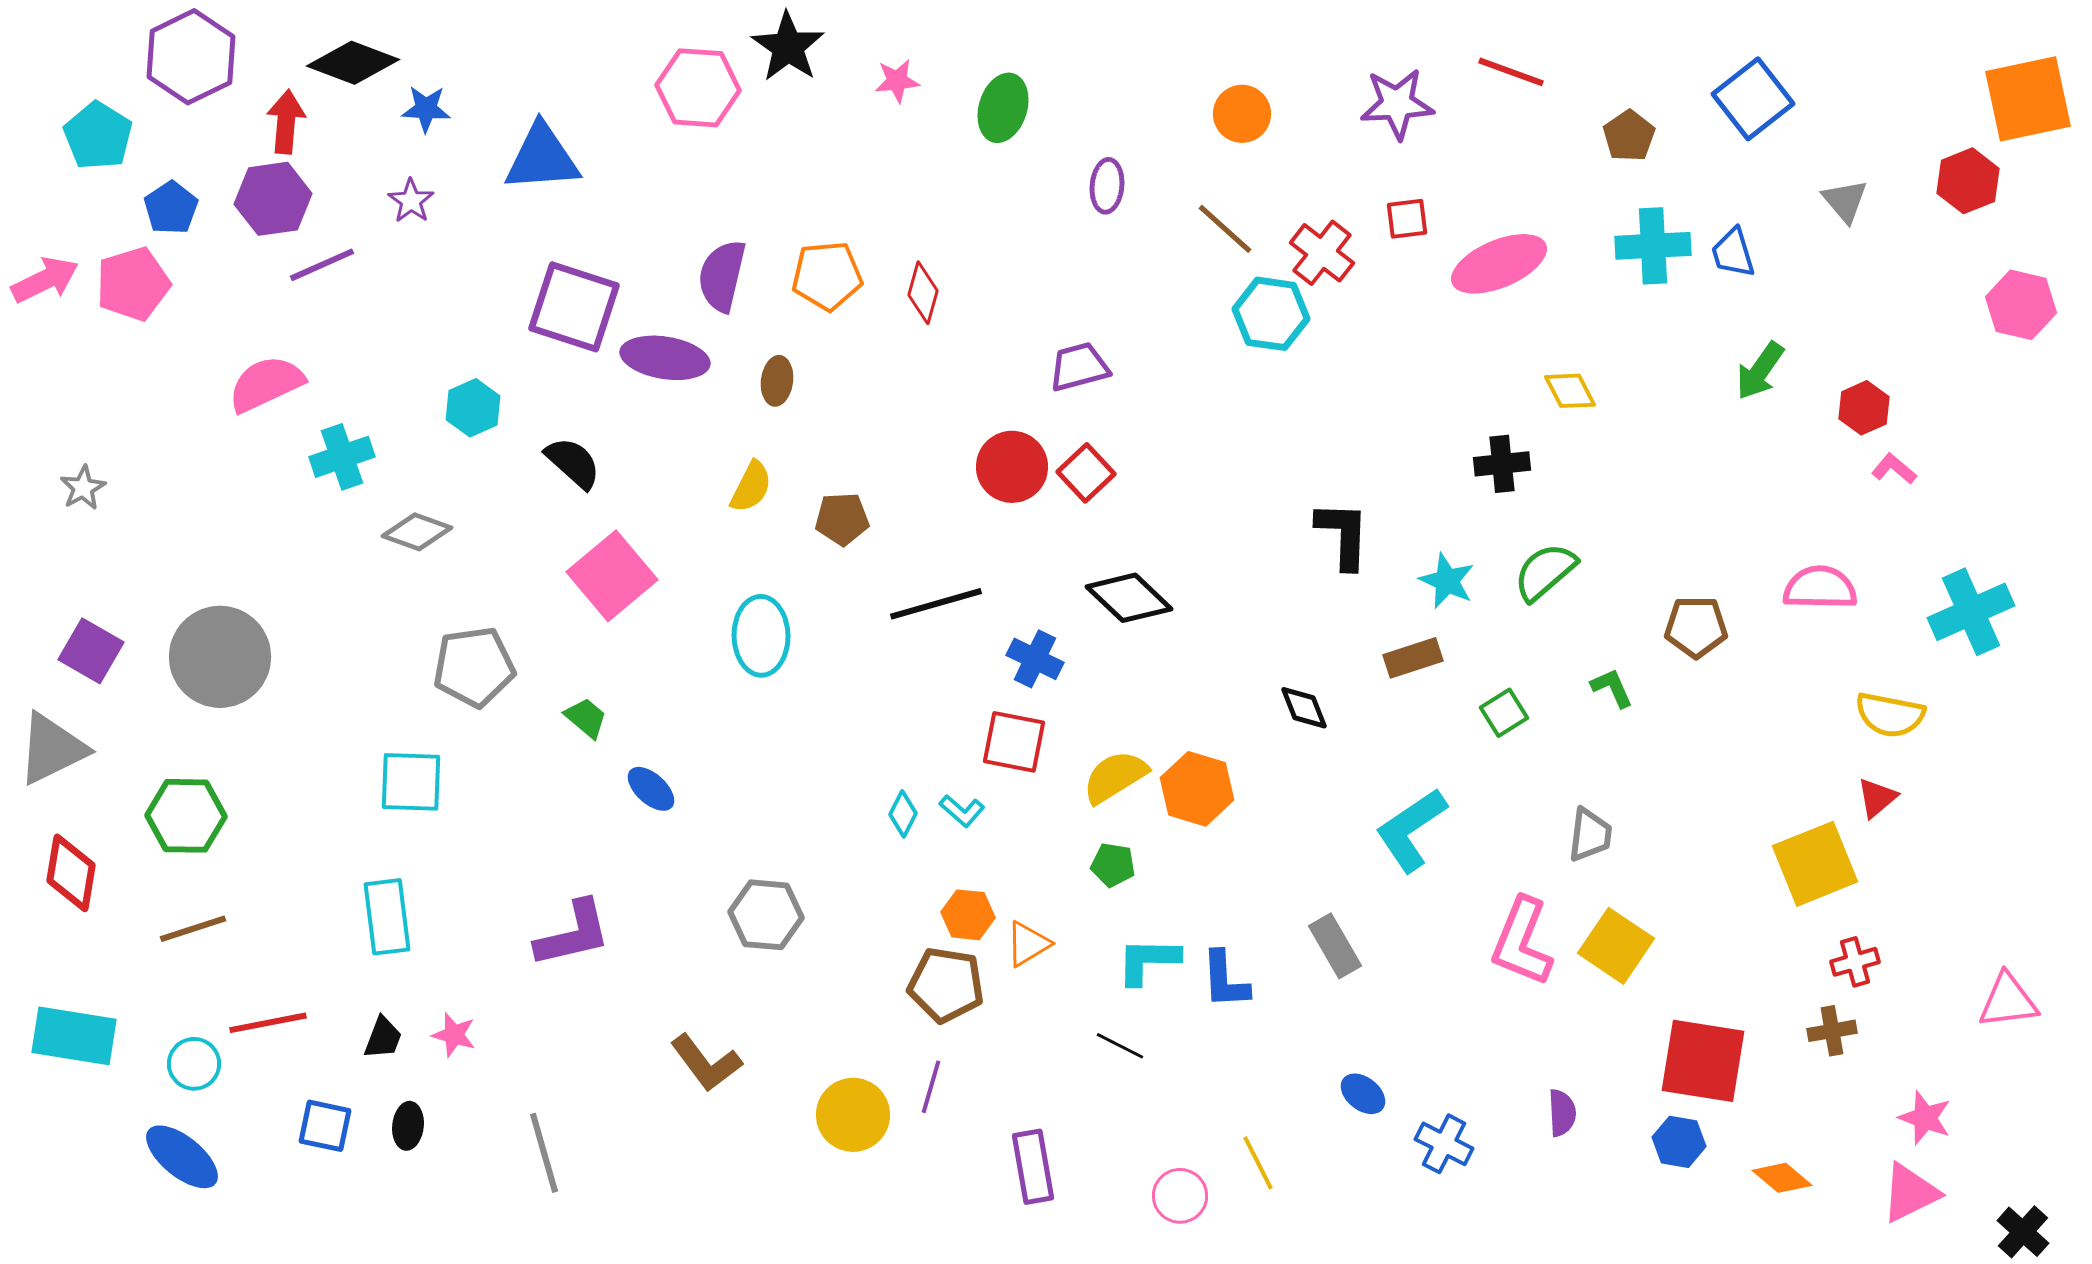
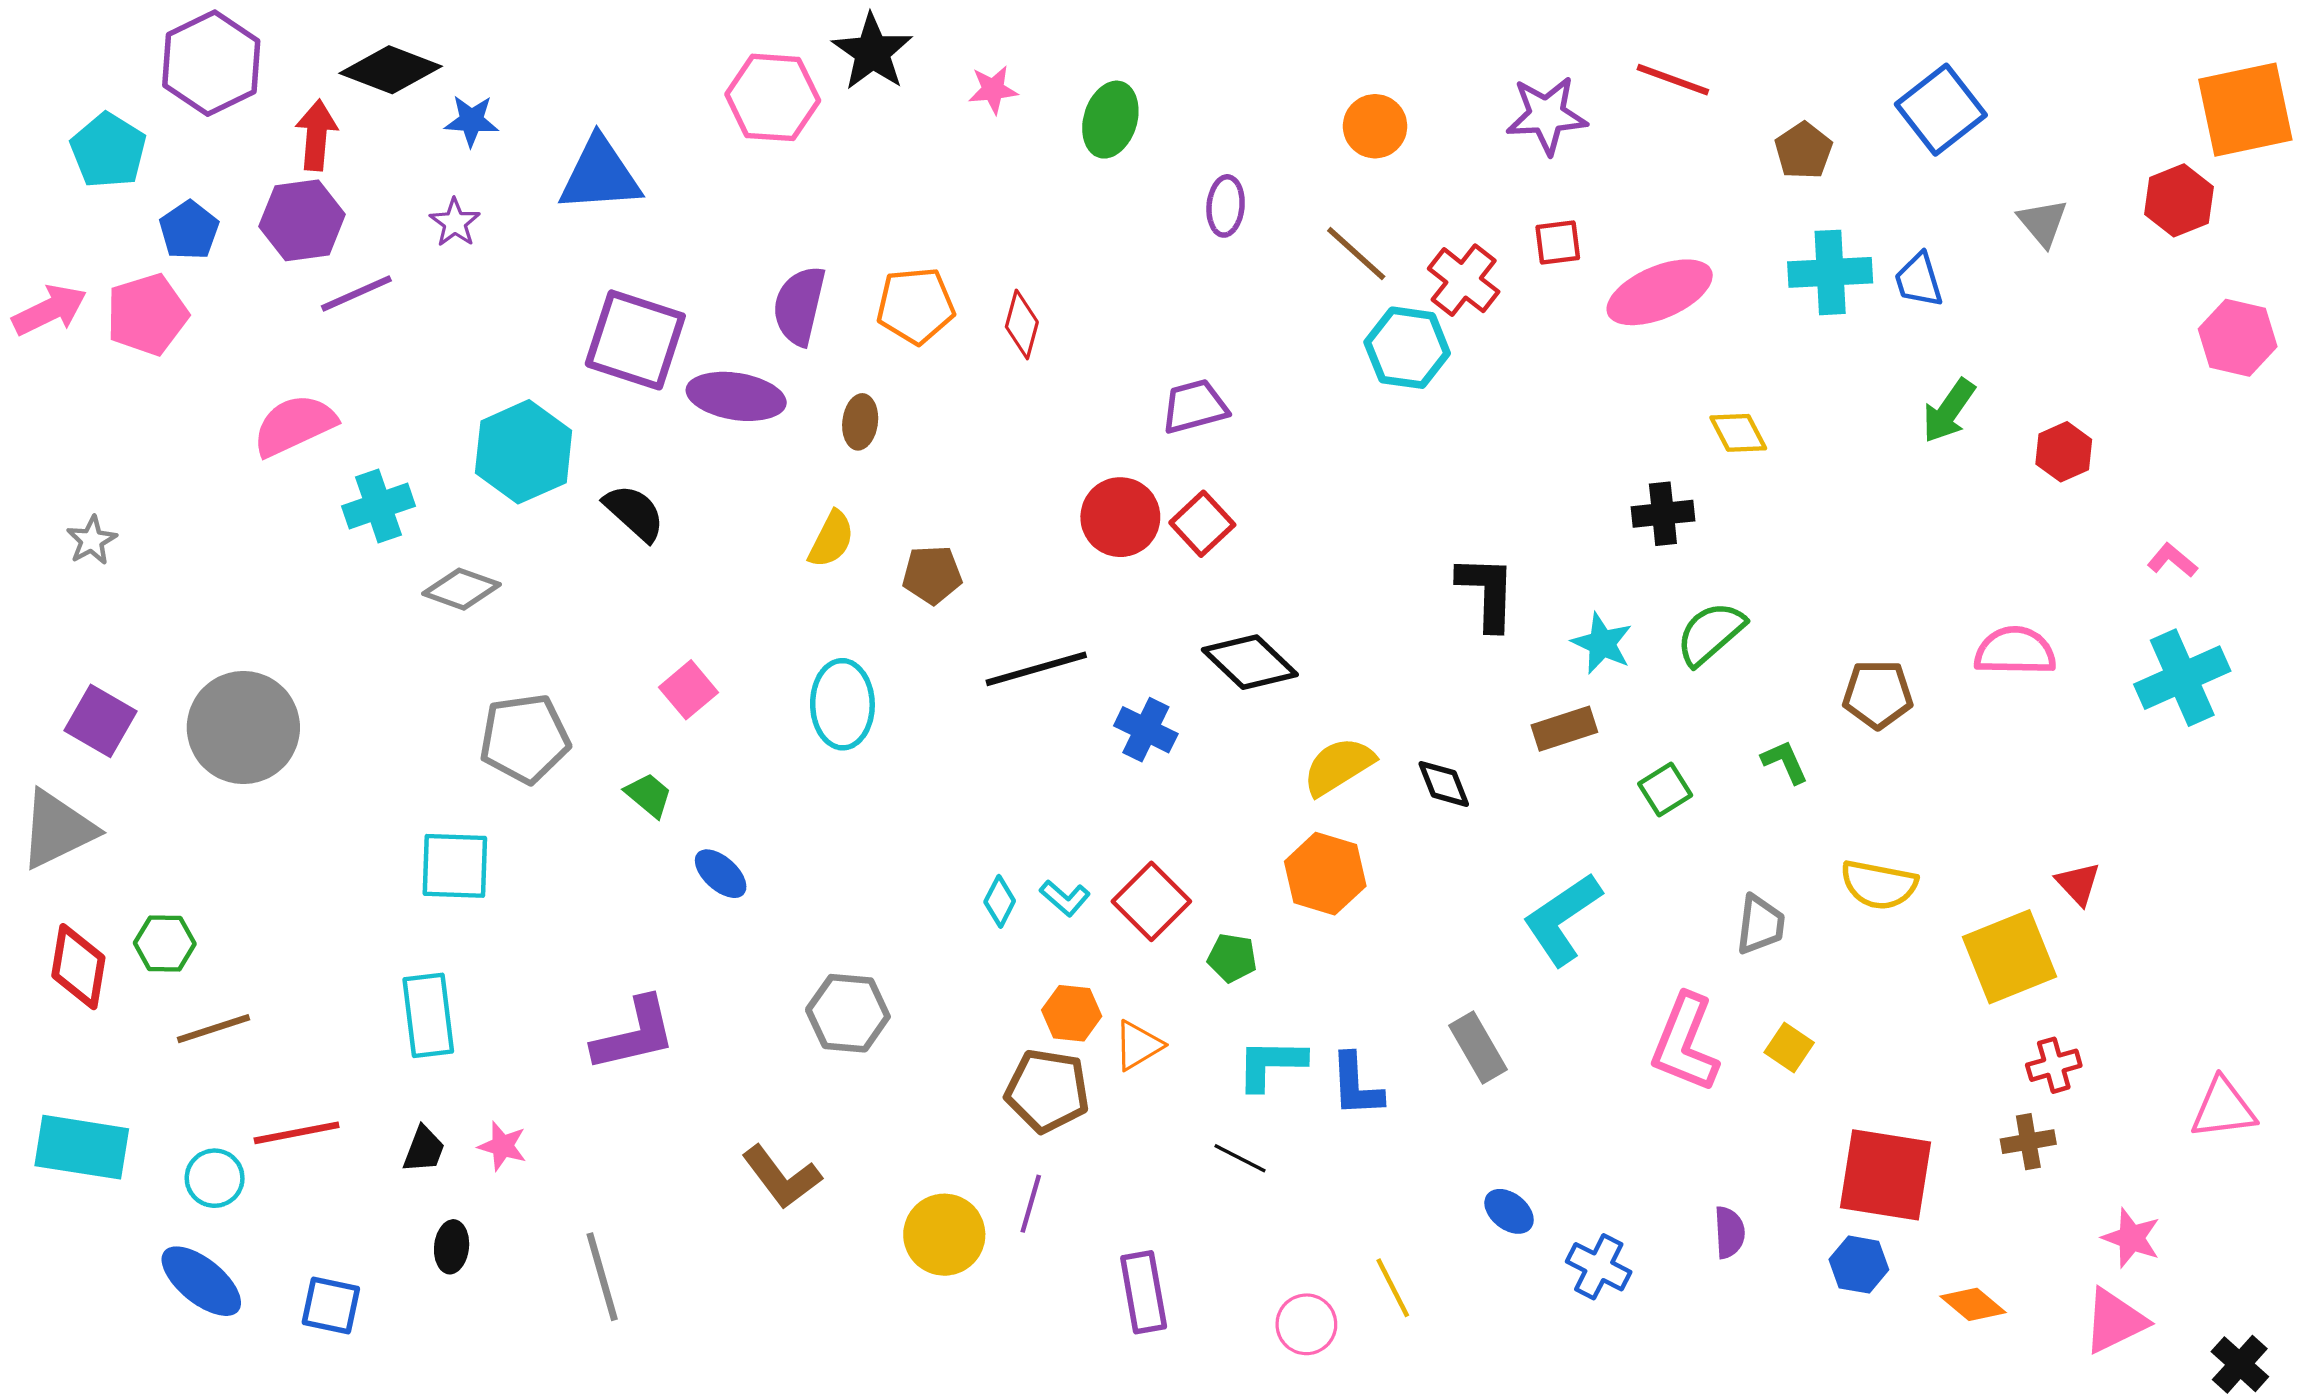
cyan hexagon: (473, 408) -> (524, 452), size x1.6
pink L-shape: (1894, 469) -> (2172, 560), moved
pink square: (612, 576) -> (689, 690), moved, size x0.6
yellow semicircle: (1890, 715) -> (1879, 885), moved
red square: (1014, 742) -> (1151, 901), moved, turned 34
yellow semicircle: (1115, 777) -> (1338, 766), moved
red triangle: (1877, 798) -> (2078, 884), turned -33
green hexagon: (186, 816) -> (165, 943), moved, size x0.7
yellow square: (1616, 946) -> (1789, 1048), size x0.6
blue square: (325, 1126) -> (331, 1306), moved

